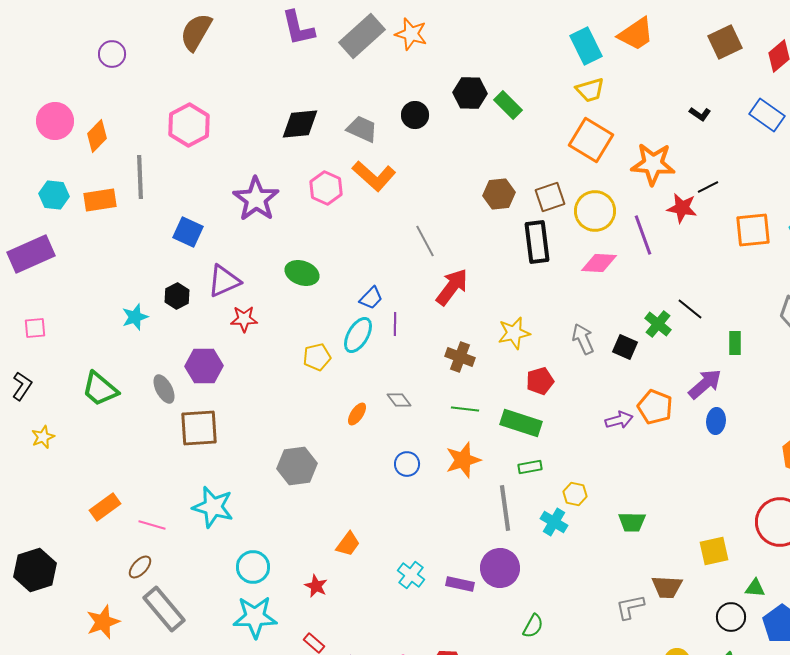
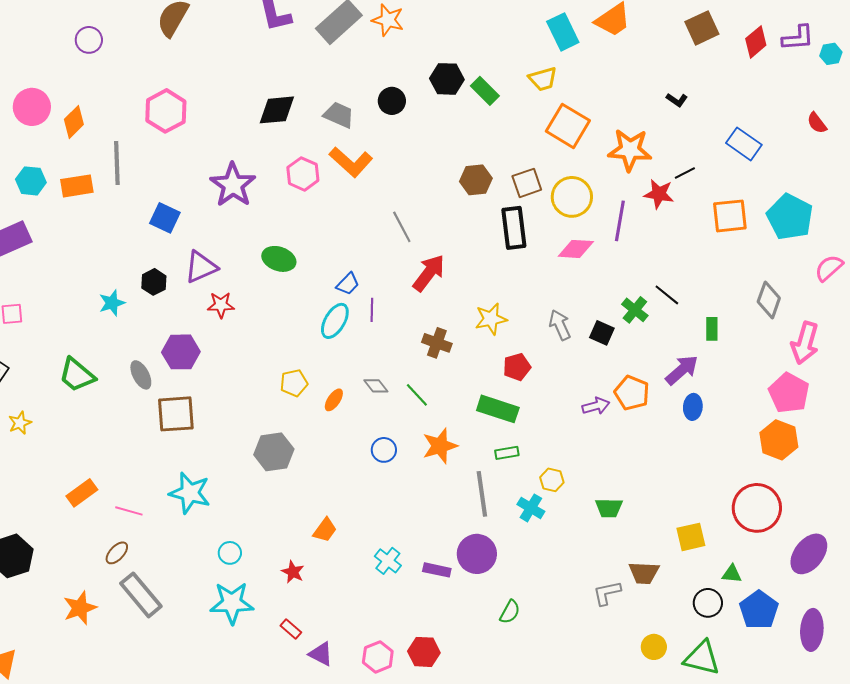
yellow trapezoid: (590, 90) -> (543, 79), moved
blue rectangle: (767, 115) -> (744, 144), moved
purple line: (643, 235) -> (620, 221), turned 30
yellow pentagon: (317, 357) -> (294, 383), moved
green line: (465, 409) -> (417, 395), moved, turned 40
cyan circle: (253, 567) -> (230, 553), size x0.7

